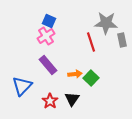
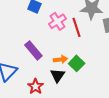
pink cross: (46, 36) -> (57, 21), moved
black triangle: (72, 99) -> (57, 75), moved

